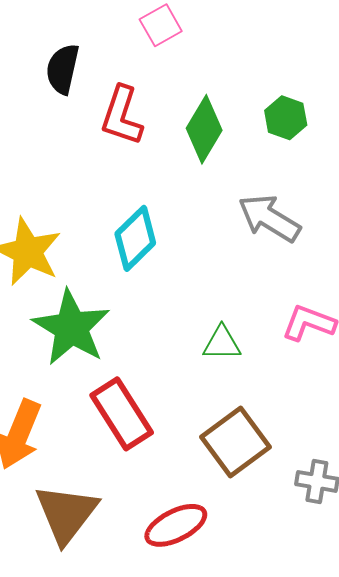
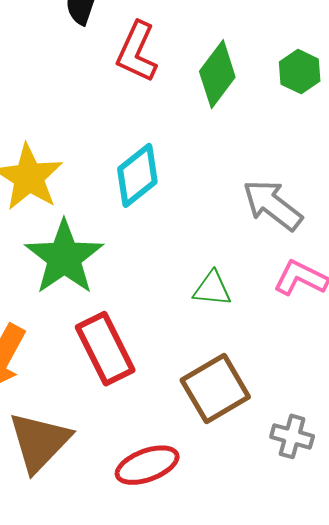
gray arrow: (269, 218) -> (272, 205), moved

